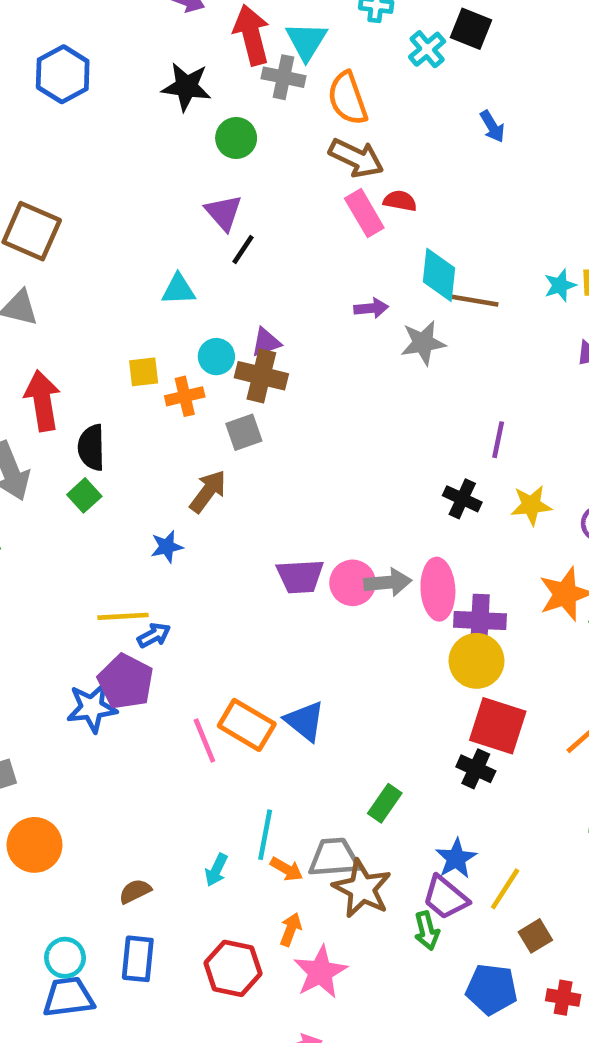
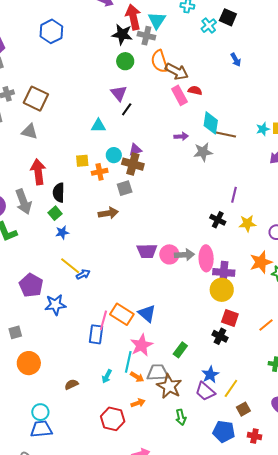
black star: (186, 87) -> (122, 34), moved
orange semicircle: (348, 98) -> (159, 61), moved
brown arrow: (208, 491) -> (108, 213), turned 42
blue star: (167, 547) -> (62, 232), moved
yellow line: (123, 616) -> (70, 266), turned 40
purple pentagon: (126, 682) -> (31, 285), moved
red square: (498, 726) -> (230, 318), size x0.7
pink line: (204, 740) -> (103, 320), turned 36
orange arrow: (291, 929) -> (138, 403), turned 48
green arrow: (427, 931) -> (181, 417), moved
blue rectangle: (138, 959) -> (96, 334), moved
pink star: (320, 972) -> (141, 345), moved

